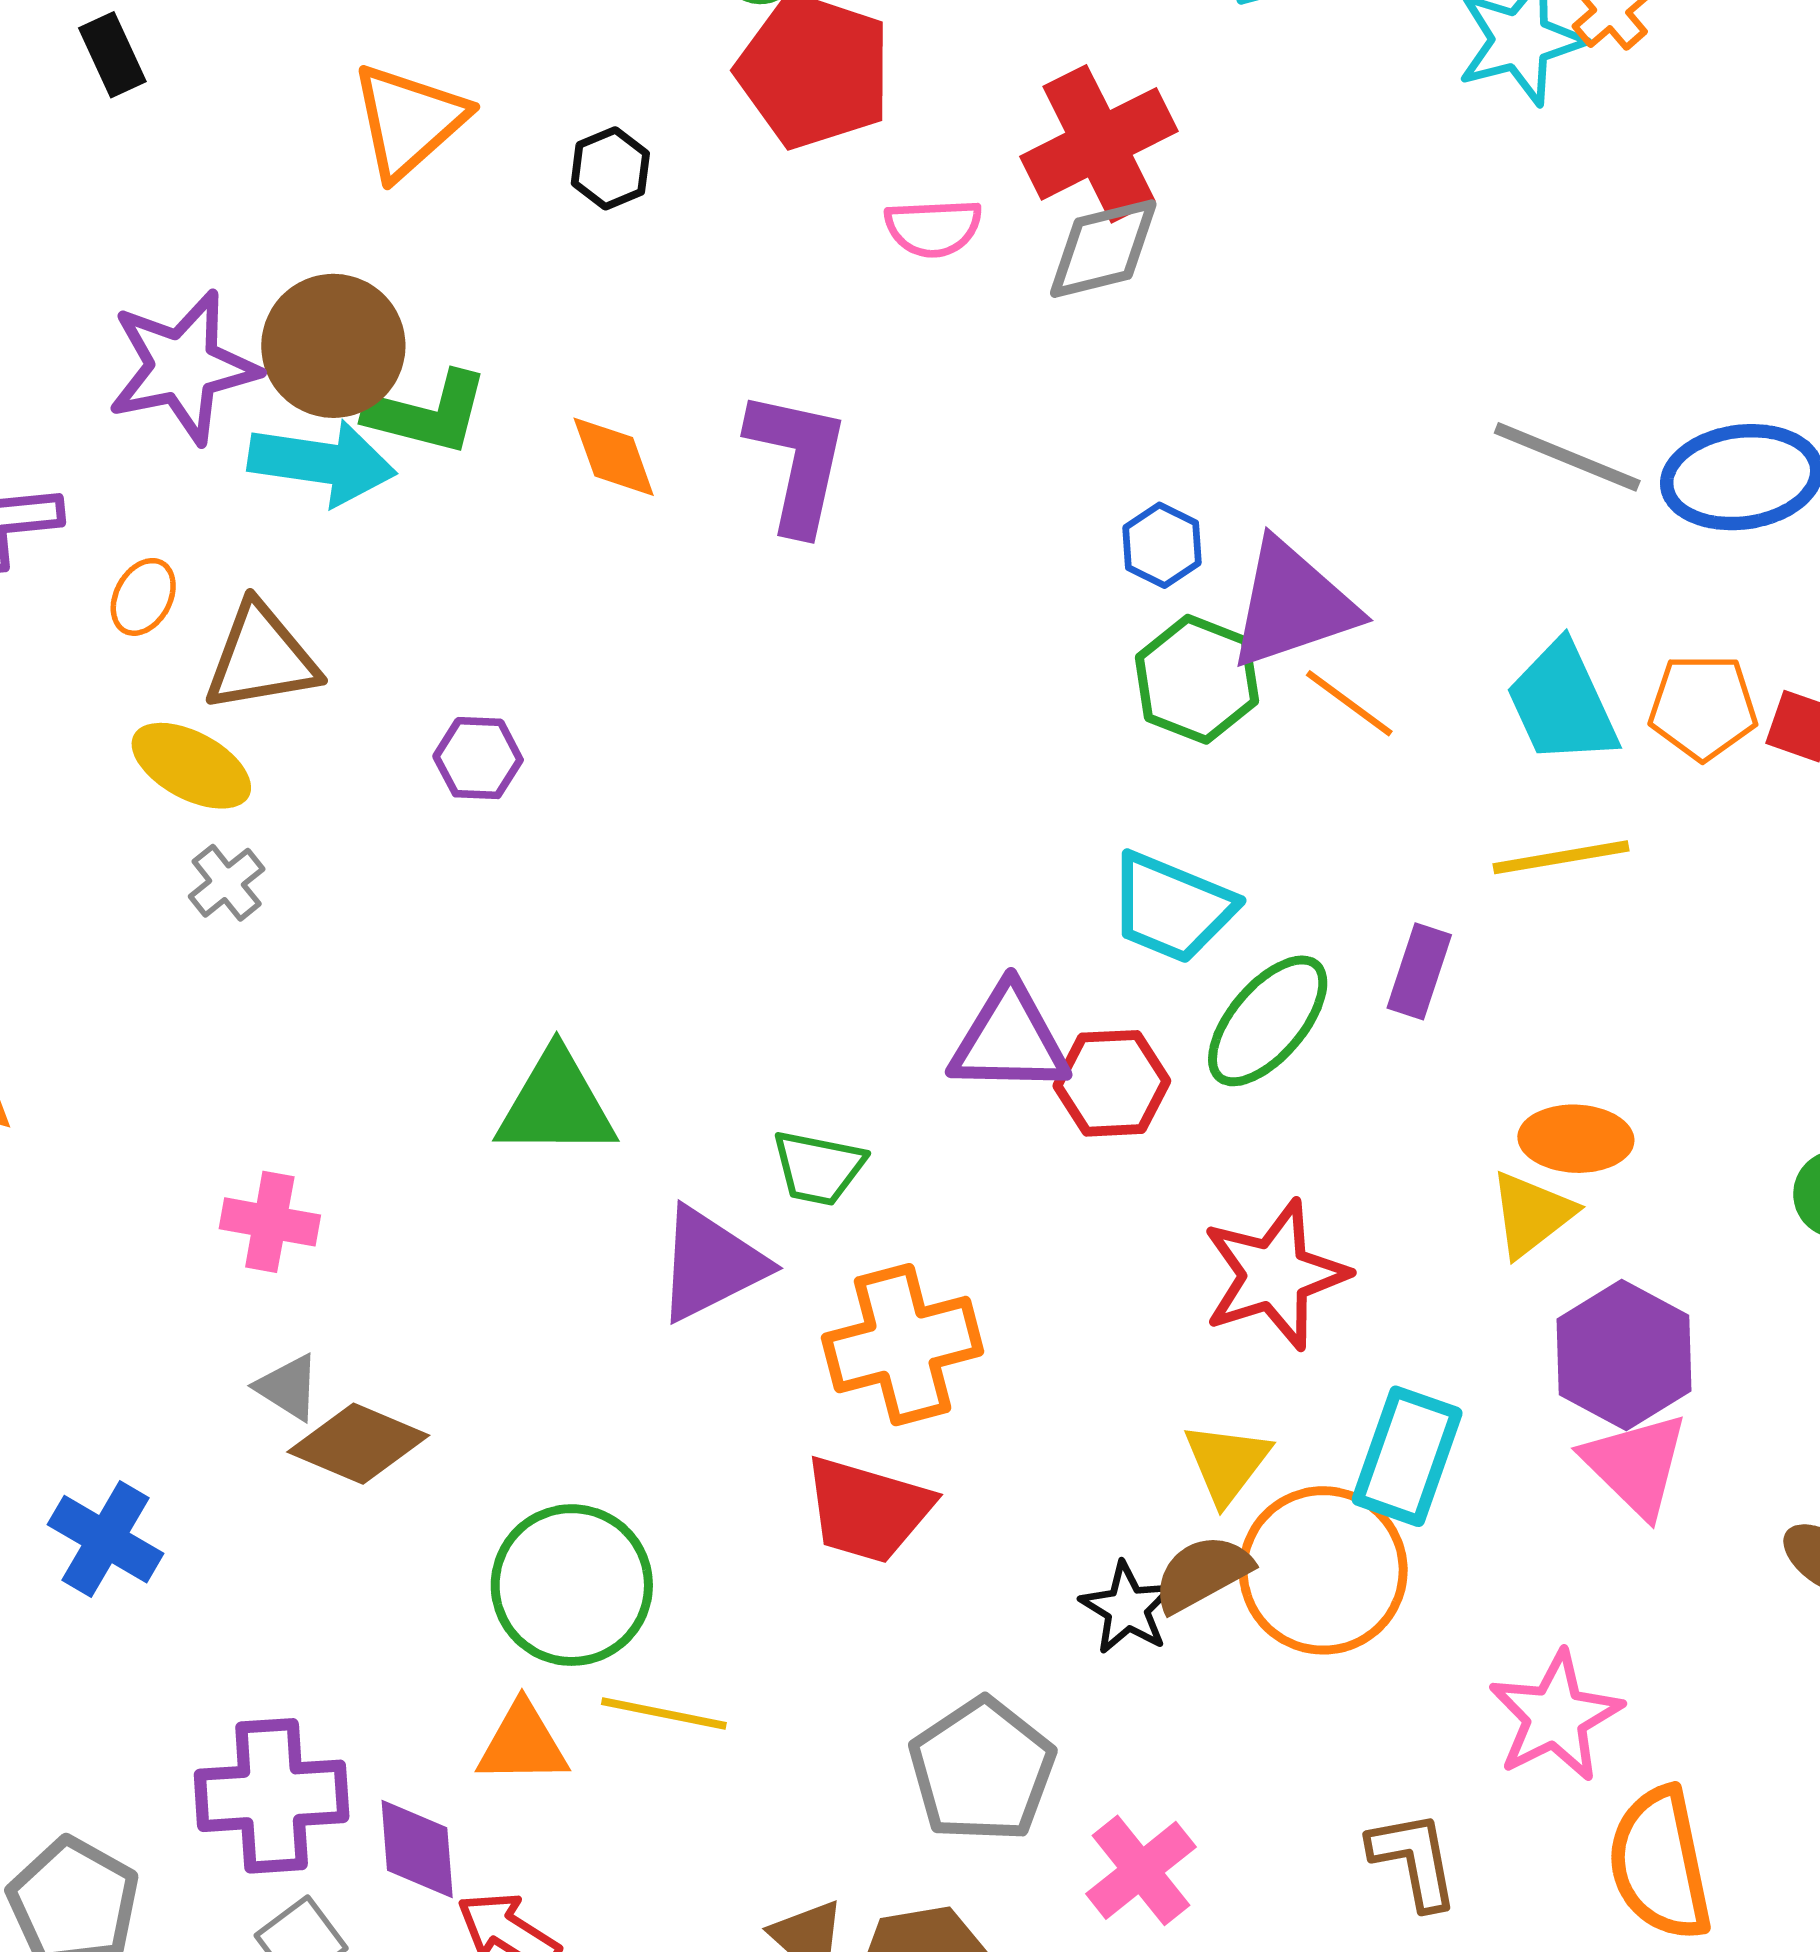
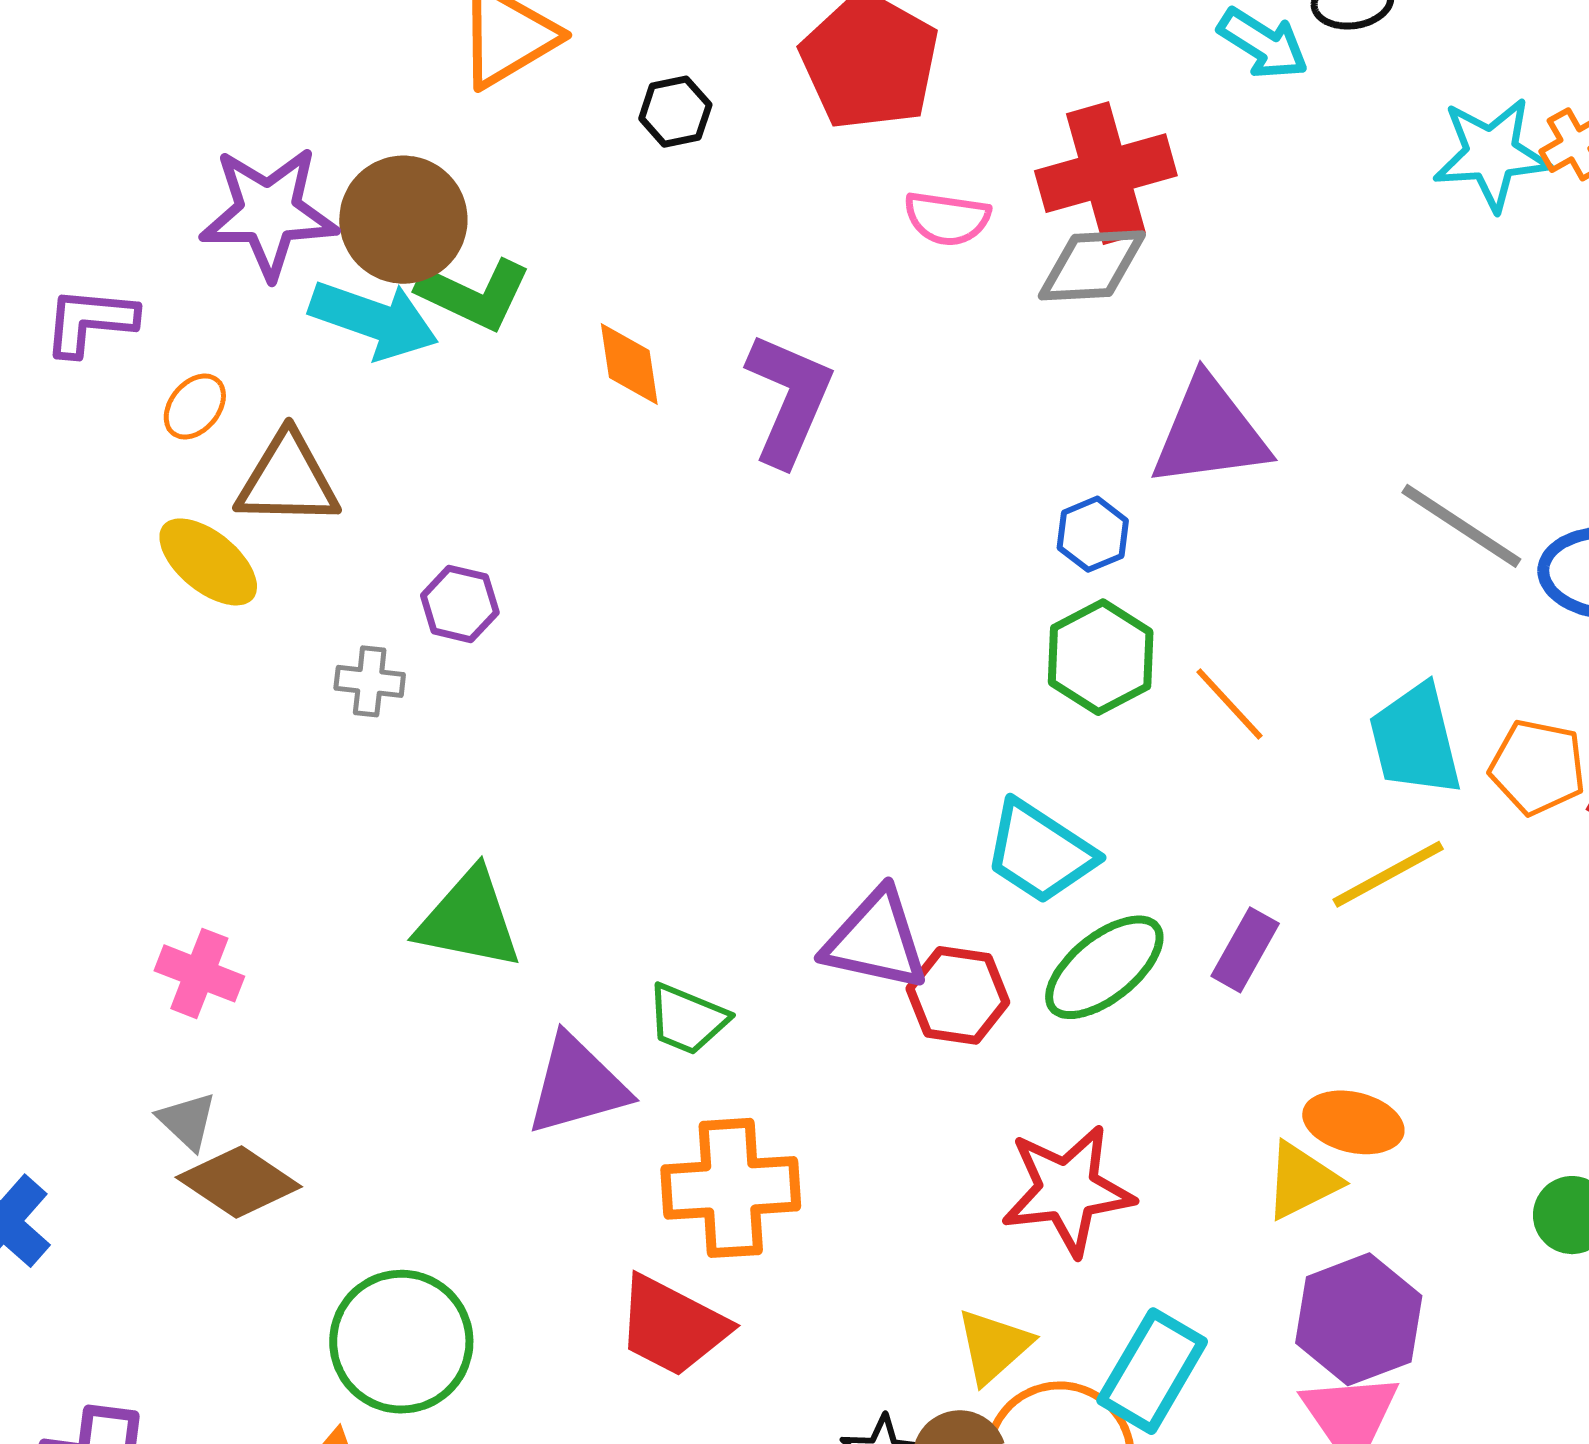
purple triangle: (1292, 605) -> (1210, 433), moved
yellow line: (1561, 857) -> (1388, 874), turned -30
gray cross: (227, 883) -> (370, 681), moved, turned 34

